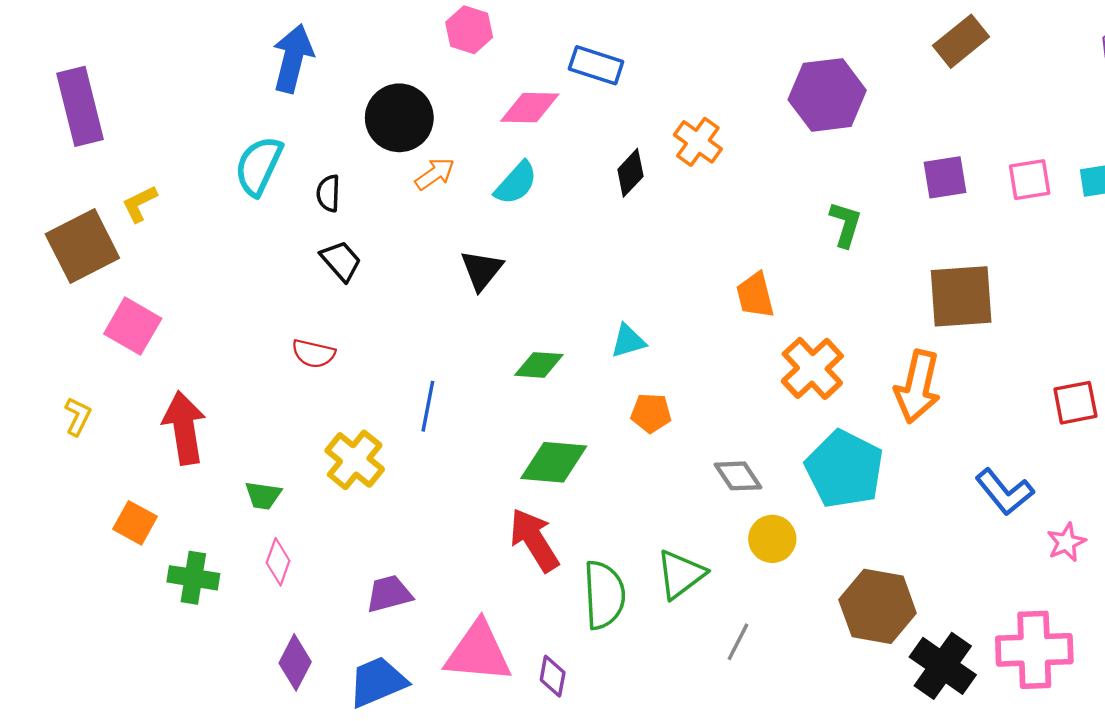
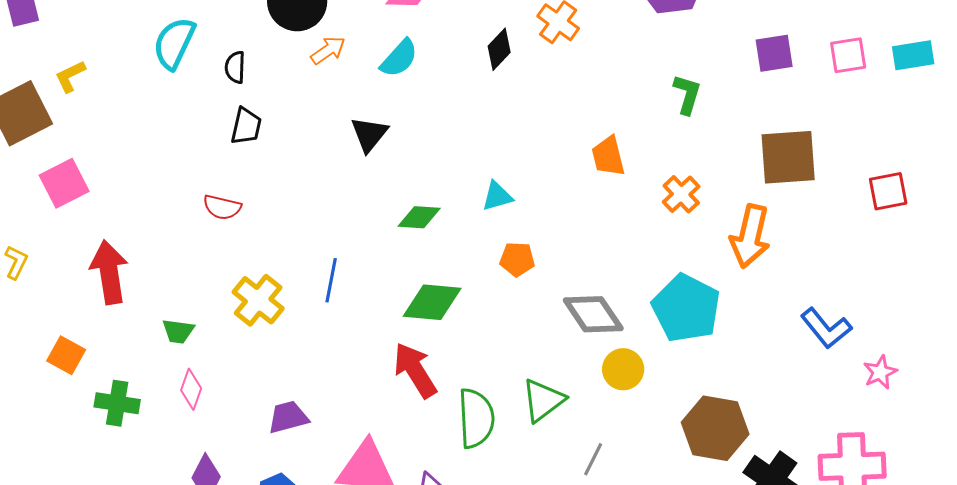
black trapezoid: (341, 261) -> (246, 126), turned 54
pink square: (133, 326) -> (64, 183), turned 33
orange cross: (812, 368) -> (681, 194), moved, size x0.7
red square: (1075, 403) -> (888, 191), moved
blue line: (428, 406) -> (331, 280), moved
gray diamond: (738, 476) -> (593, 314), size x1.4

